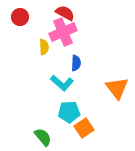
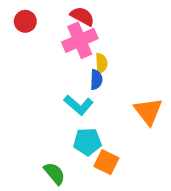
yellow semicircle: (44, 47) -> (101, 63), moved
orange square: (84, 128) -> (106, 162), turned -30

